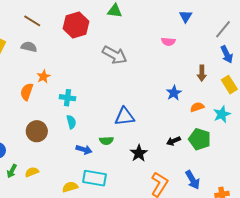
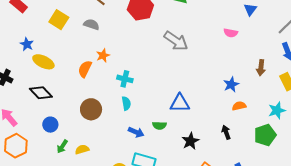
orange semicircle: (197, 107) -> (239, 106), moved
green pentagon: (200, 139) -> (265, 135), moved, turned 30
black arrow: (173, 141) -> (226, 132), turned 88

